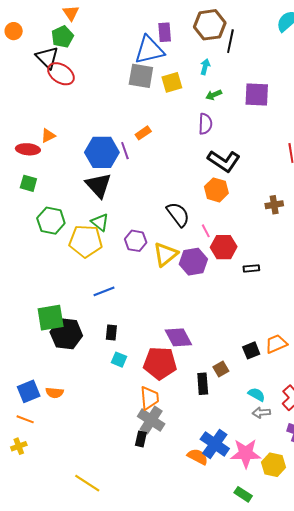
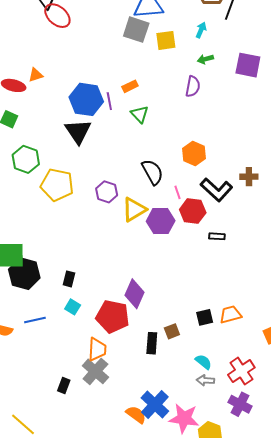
black L-shape: (224, 161) -> (216, 190), moved
green triangle: (100, 222) -> (140, 114), moved
blue line: (104, 291) -> (35, 320), moved
purple diamond: (178, 337) -> (135, 294), turned 44
black rectangle: (141, 439) -> (64, 386), moved

